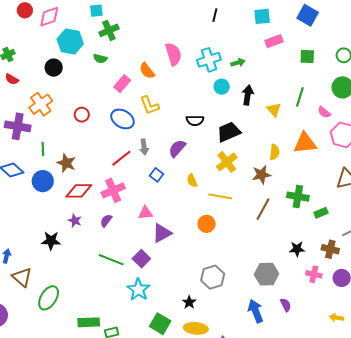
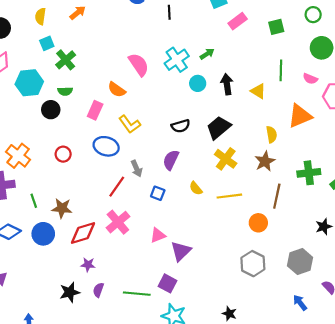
black circle: (54, 68) -> (51, 110), moved
purple semicircle: (106, 221) -> (98, 290), moved
orange circle: (207, 224) -> (258, 223), moved
gray hexagon: (213, 277) -> (253, 264), moved
blue arrow: (256, 311) -> (300, 303), size x0.7

